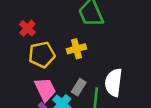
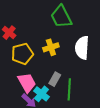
white semicircle: (114, 82) -> (82, 48), moved

